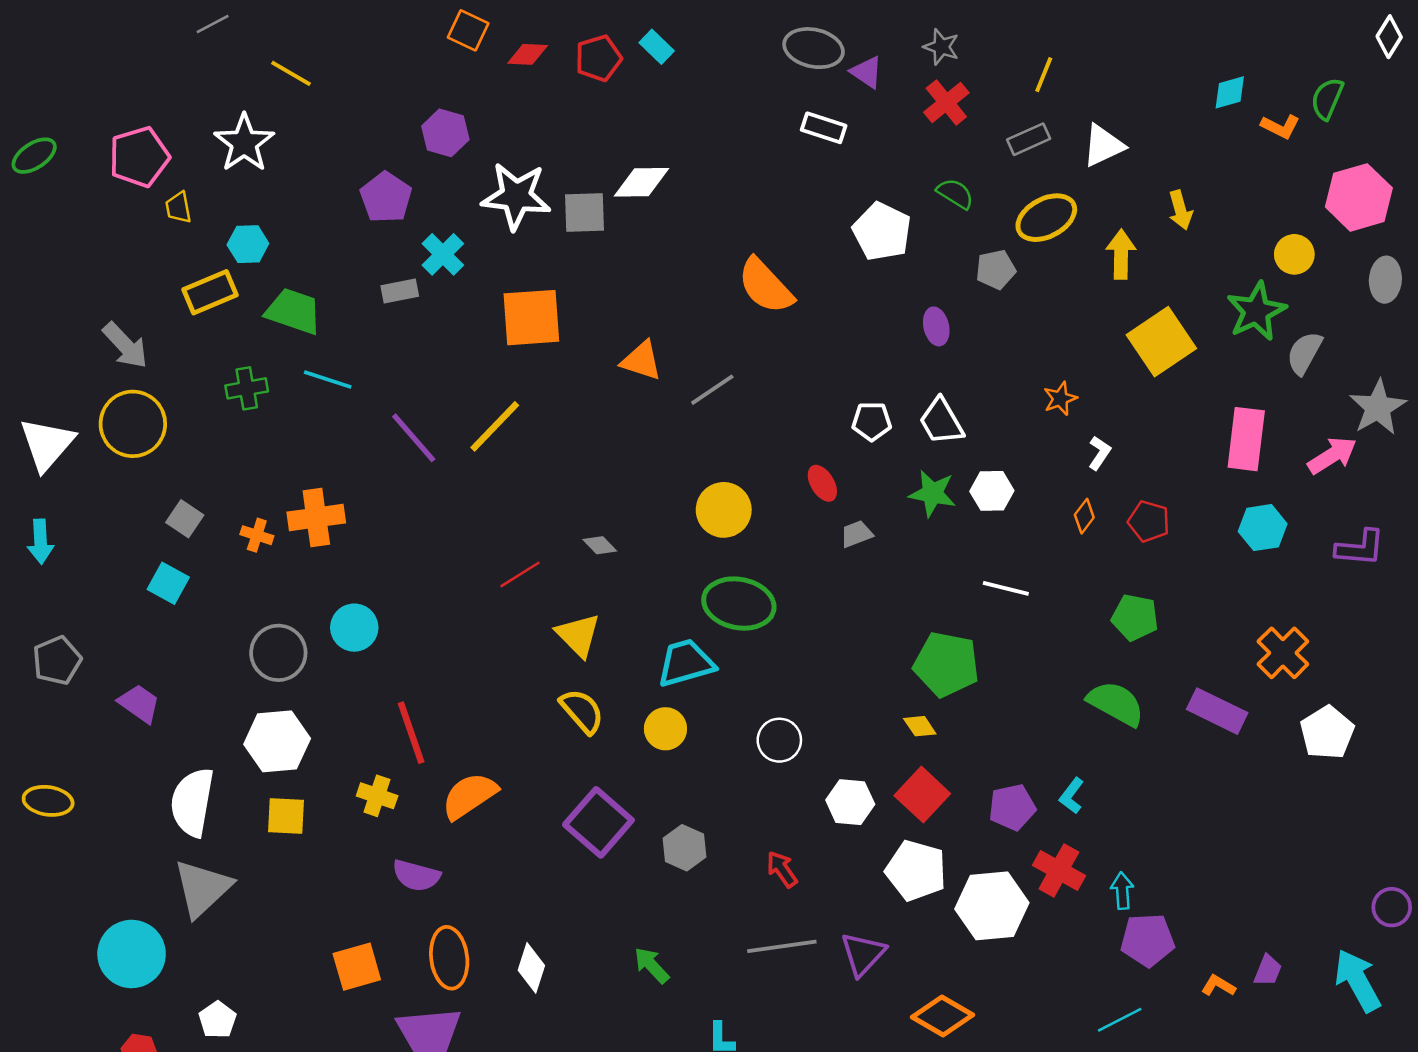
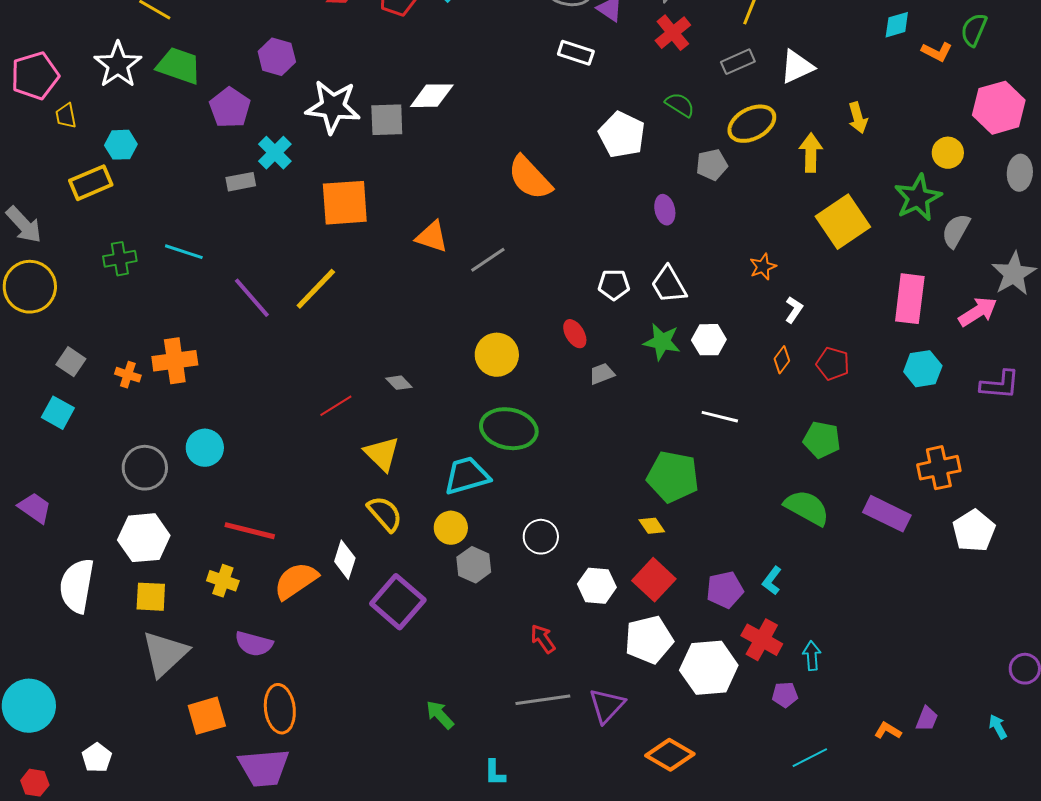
green trapezoid: (294, 311) -> (179, 66), moved
orange cross: (1283, 653) -> (939, 468), turned 33
red line: (411, 733) -> (250, 531), turned -57
gray hexagon: (684, 848) -> (474, 565), moved
white pentagon: (916, 870) -> (649, 640), turned -30
gray triangle: (202, 888) -> (165, 654), moved
purple pentagon: (1148, 940) -> (785, 695), moved, size x0.6
white diamond: (531, 968) -> (345, 560), moved
cyan arrow: (1358, 981) -> (998, 727), size x0.5

